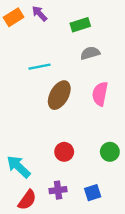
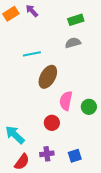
green rectangle: (80, 25) -> (76, 20), moved
pink semicircle: (100, 94) -> (66, 101), moved
green circle: (110, 152) -> (89, 107), moved

